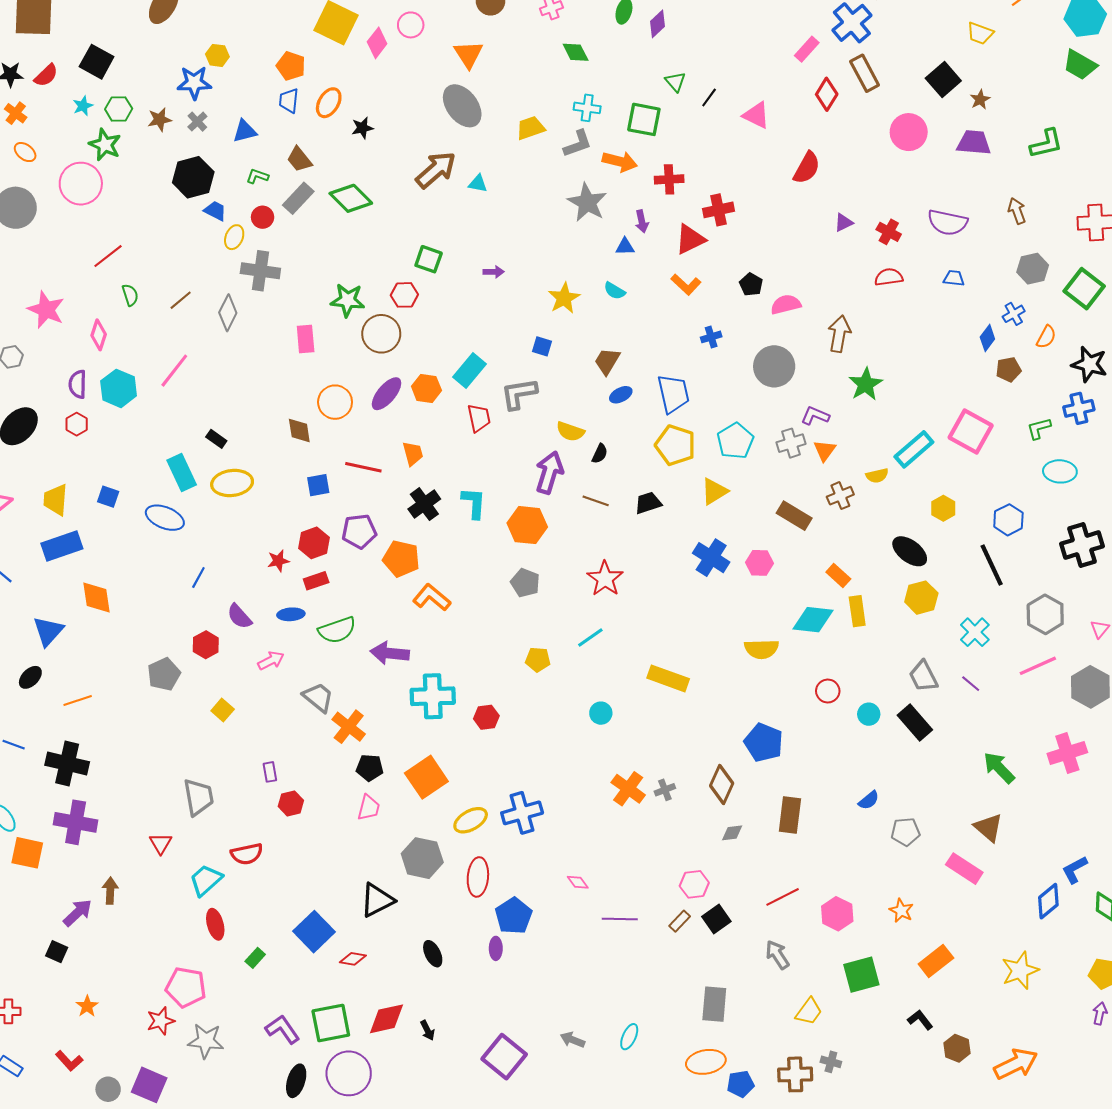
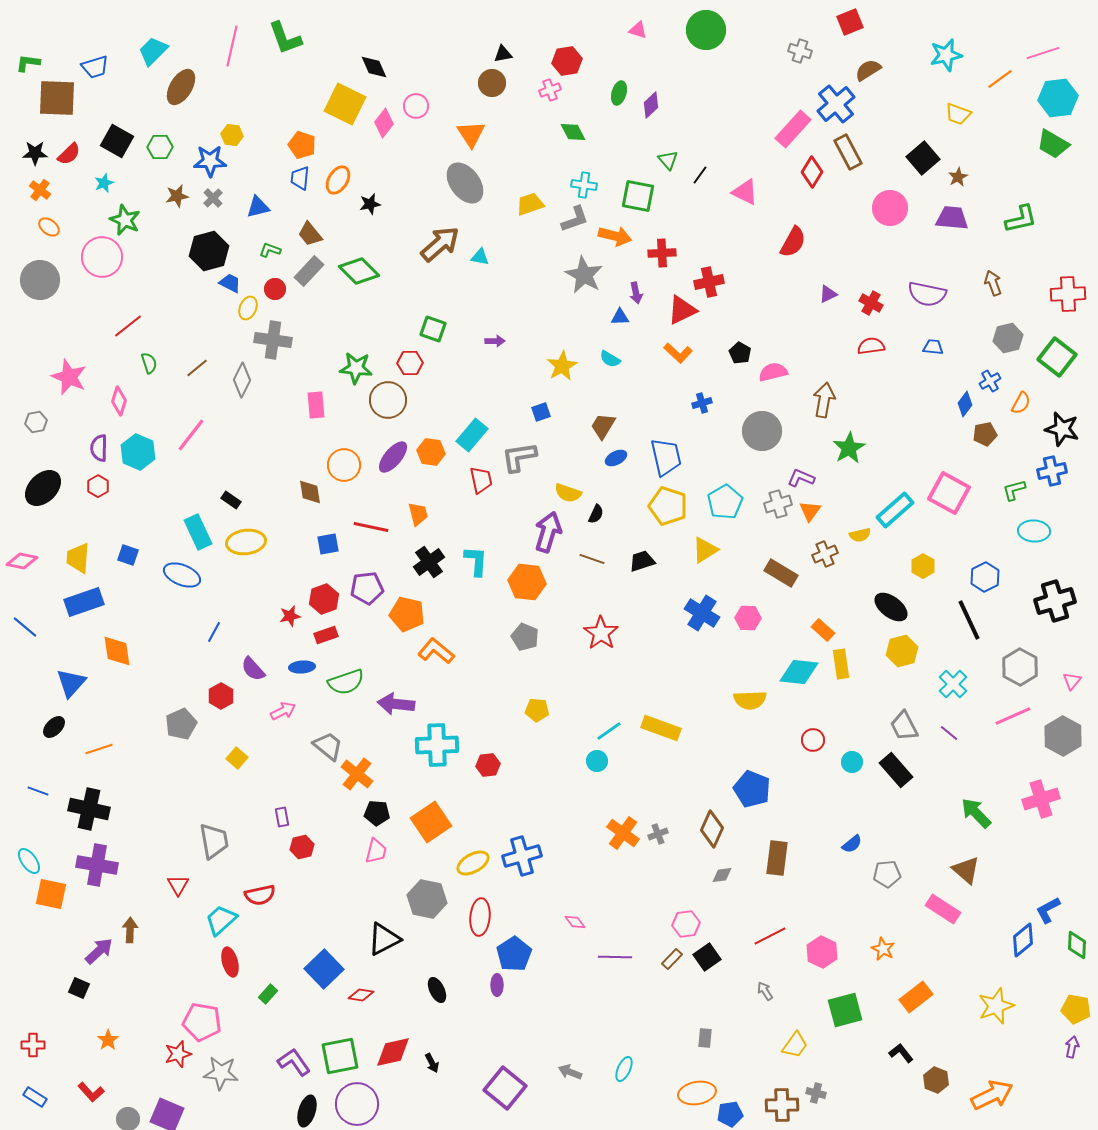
pink rectangle: (807, 49) -> (793, 129), size x1.5
green hexagon: (119, 109) -> (160, 147), moved
blue square: (542, 346) -> (541, 412), turned -36
cyan line: (590, 637) -> (609, 731), moved
gray arrow: (777, 955) -> (765, 991), size x0.7
gray rectangle: (714, 1004) -> (705, 1038), size x0.6

